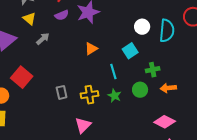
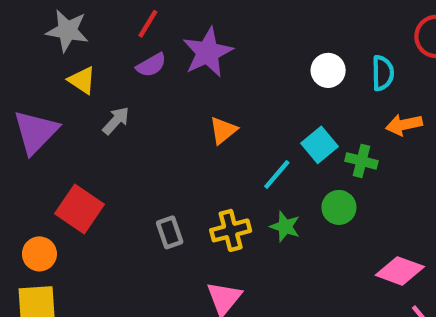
cyan semicircle: (167, 31) -> (383, 73), size x0.7
cyan square: (130, 51) -> (320, 145), moved
green cross: (153, 70) -> (361, 161), turned 32
cyan line: (113, 71) -> (277, 174), turned 63
orange arrow: (168, 88) -> (404, 125), moved

